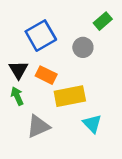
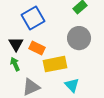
gray circle: (83, 47) -> (79, 38), moved, size x1.5

